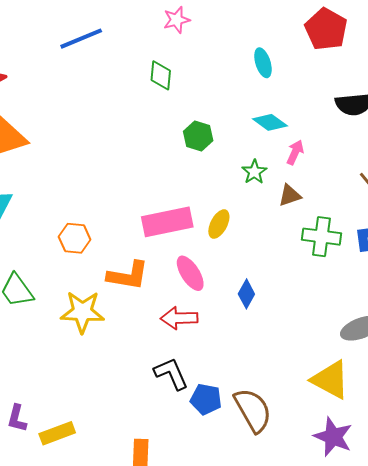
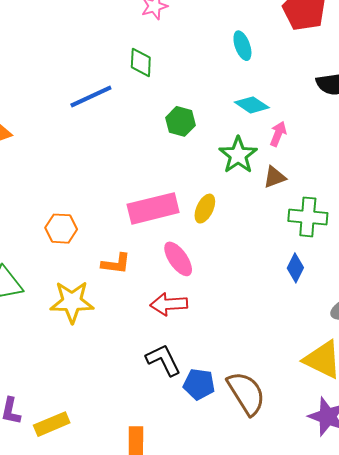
blue line: (81, 39) -> (91, 96), moved
green star: (254, 172) -> (238, 155), size x1.5
orange L-shape: (128, 275) -> (116, 264), size x0.7
blue diamond: (246, 294) -> (295, 268), moved

